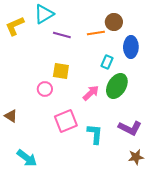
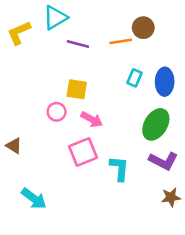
blue ellipse: (131, 47) -> (165, 82), moved
green ellipse: (117, 86) -> (156, 124), moved
pink arrow: (91, 93) -> (92, 119), moved, turned 72

